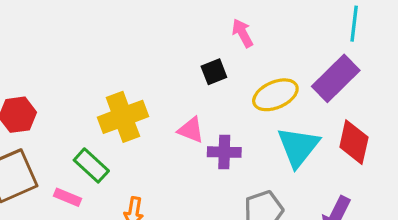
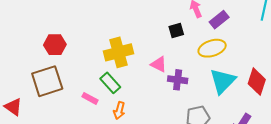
purple rectangle: (336, 78) -> (219, 20), moved, size x0.7
green rectangle: (91, 165) -> (110, 83), moved
pink rectangle: (68, 197) -> (90, 98), moved

